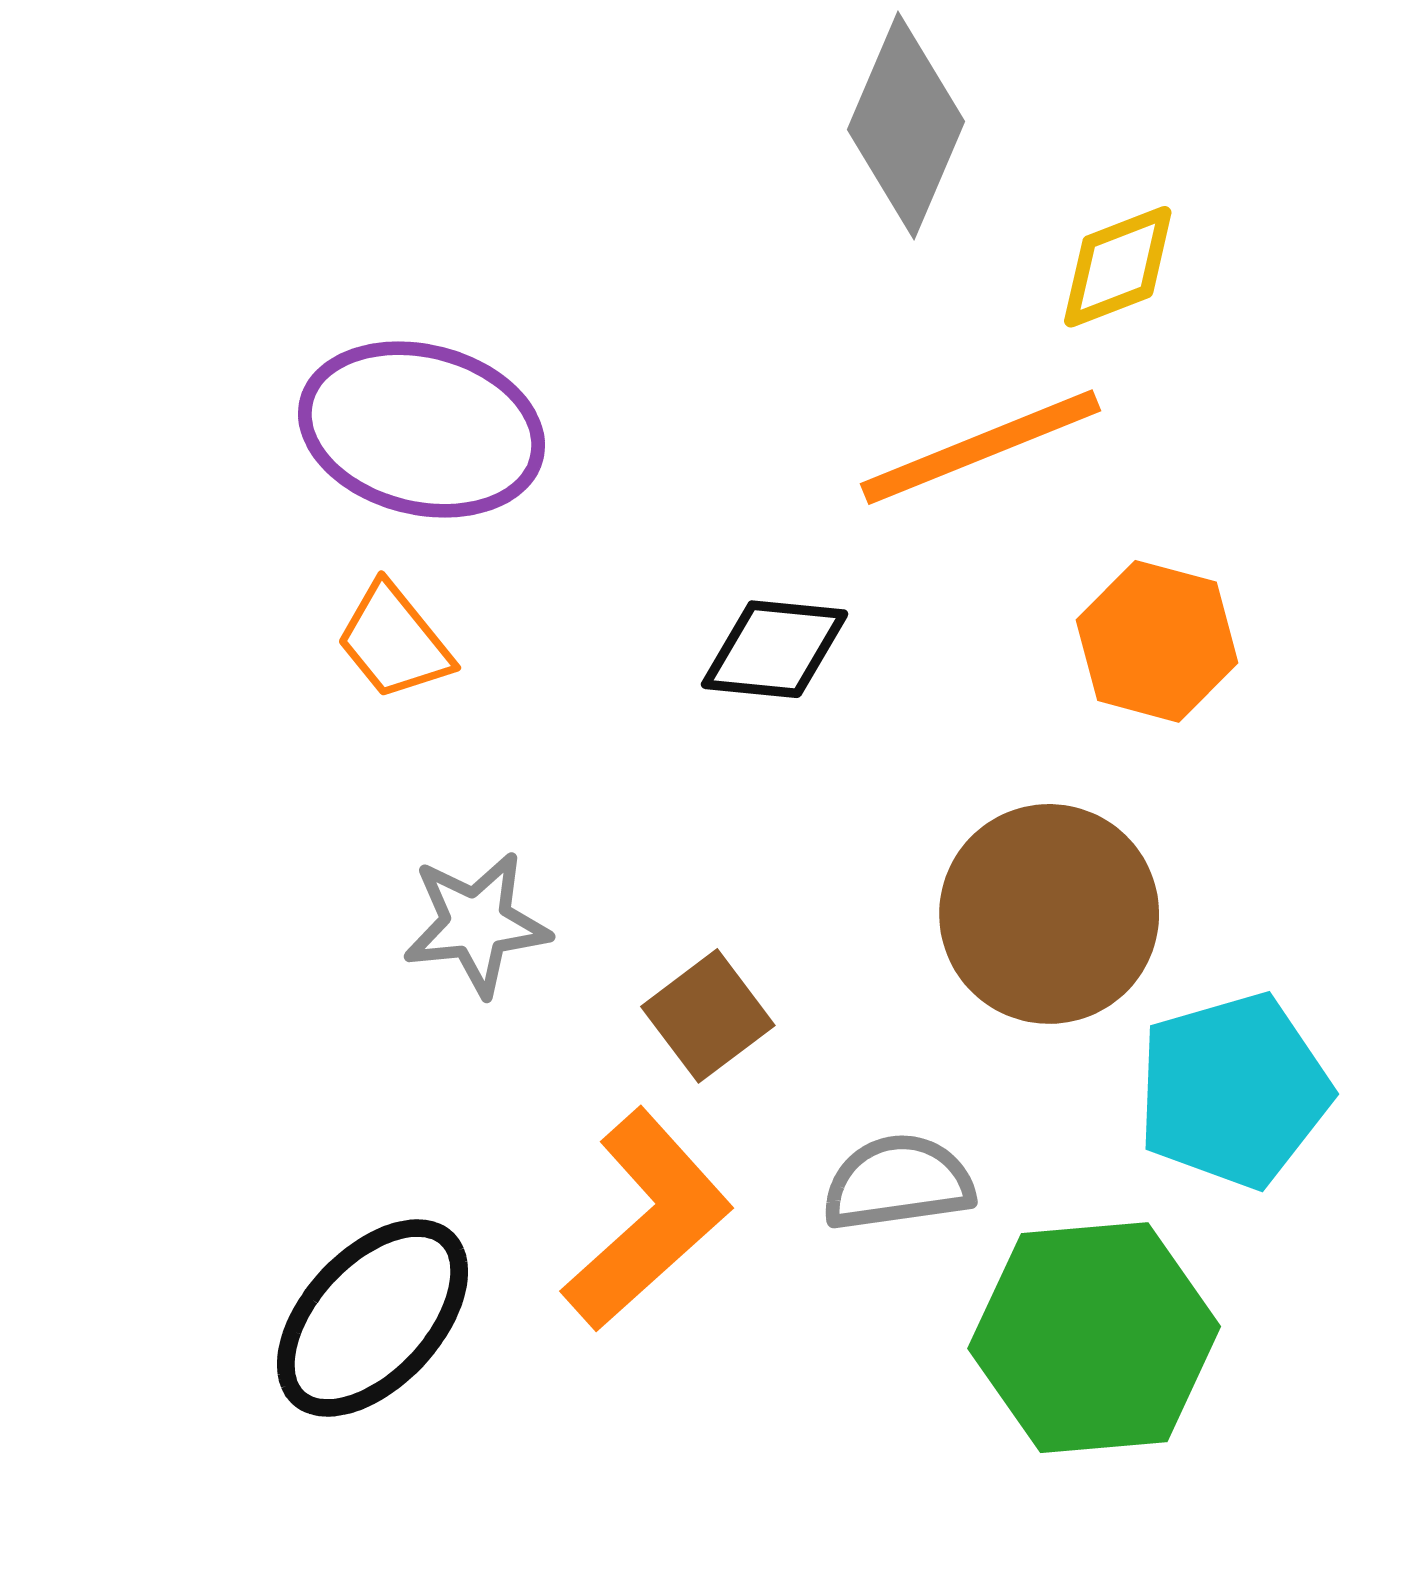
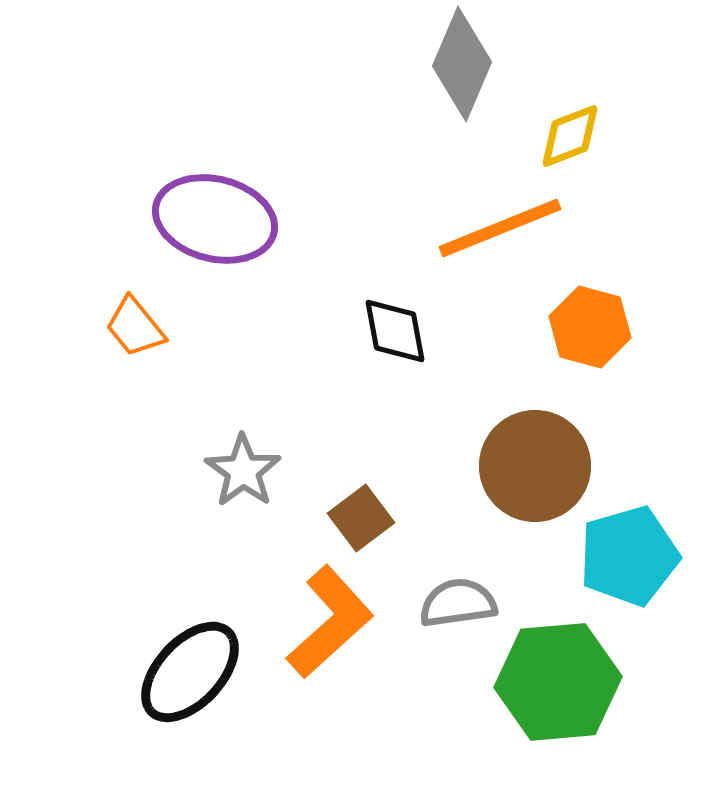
orange trapezoid: (394, 641) -> (135, 327), moved
black diamond: (775, 649) -> (395, 331), turned 74
gray star: (476, 924) -> (243, 471), turned -30

